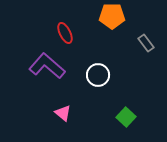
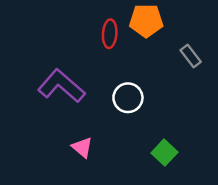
red ellipse: (65, 33) -> (110, 34), moved, turned 30

